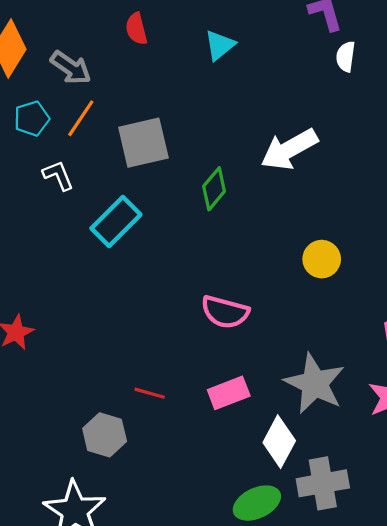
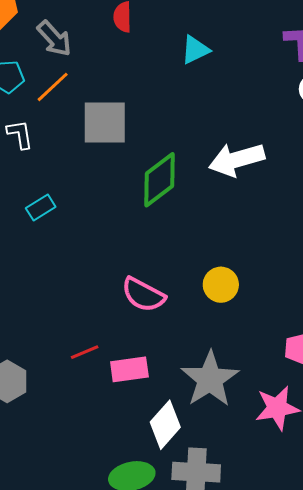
green diamond: (214, 189) -> (159, 180), size x1.4
cyan rectangle: (116, 221) -> (41, 208), moved, size x0.6
yellow circle: (322, 259) -> (221, 285), moved
red line: (150, 393) -> (85, 352), moved, turned -52

